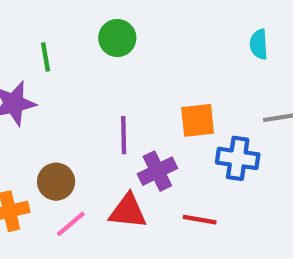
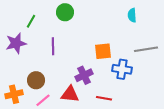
green line: (45, 57) -> (31, 21), turned 40
purple line: (124, 135) -> (53, 46), moved

